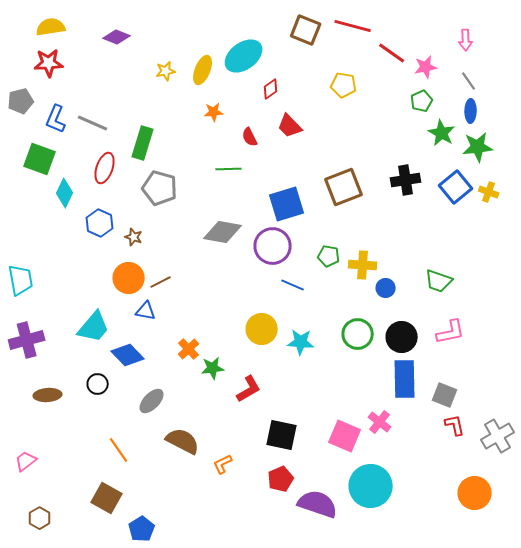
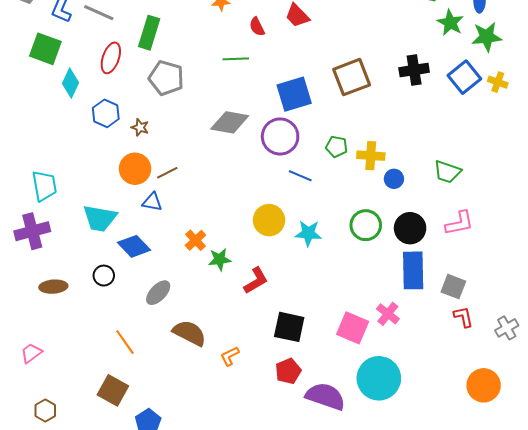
cyan trapezoid: (21, 280) -> (44, 186), moved
cyan trapezoid: (94, 327) -> (100, 218), turned 60
gray cross: (498, 436) -> (507, 328), size x0.7

